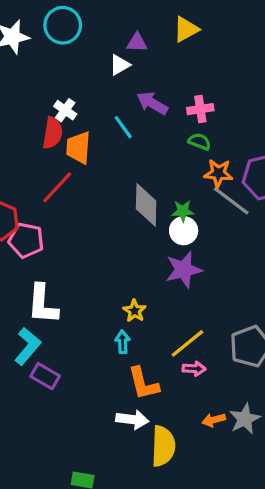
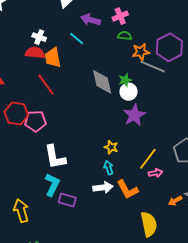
red semicircle: (53, 133) -> (35, 53), turned -78
red line: (57, 187) -> (46, 85), turned -65
white arrow: (132, 420) -> (103, 187), moved

